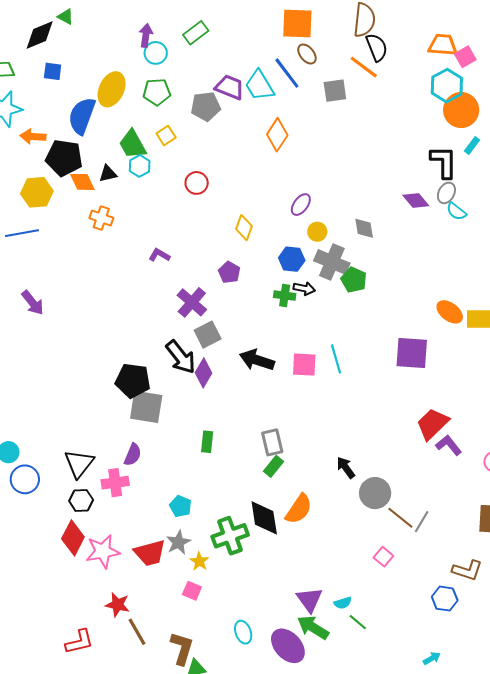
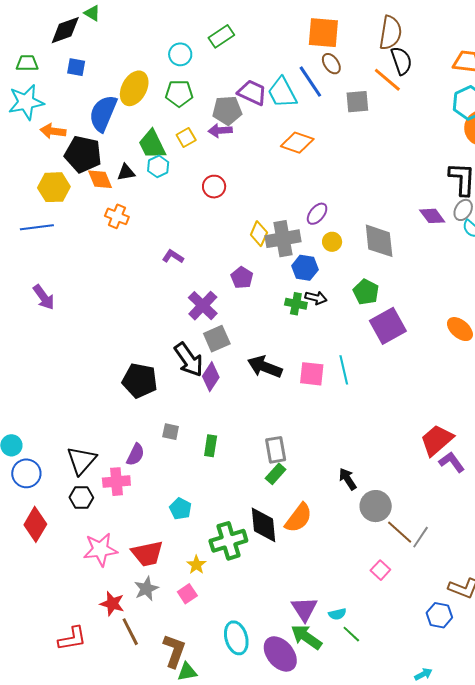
purple arrow: (146, 35) -> (220, 130), moved, turned -105
orange diamond: (277, 135) -> (297, 143), turned 72
gray diamond: (364, 228) -> (379, 241), size x1.6
gray cross: (332, 262) -> (283, 239), moved, turned -36
purple square: (412, 353) -> (388, 326), moved, turned -36
gray square: (146, 407) -> (171, 432), moved, size x0.5
red diamond: (73, 538) -> (35, 524), moved
gray star: (178, 542) -> (146, 589), moved
pink square: (192, 591) -> (187, 594), turned 30
cyan ellipse: (243, 632) -> (236, 638), size x1.4

